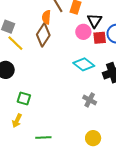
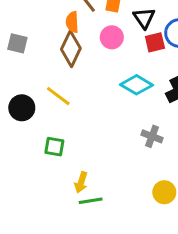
pink circle: (83, 32) -> (112, 37), moved
yellow line: (15, 43) -> (58, 96), moved
yellow arrow: (17, 121) -> (81, 182), moved

